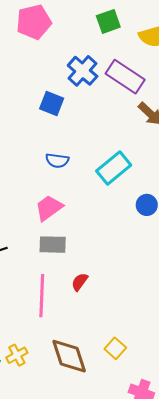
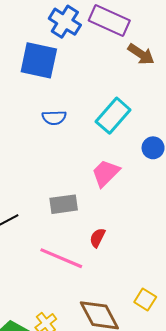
blue square: (52, 104) -> (39, 60), size x1.5
pink trapezoid: (49, 208) -> (106, 173), moved
pink line: (42, 296) -> (61, 258), turned -60

